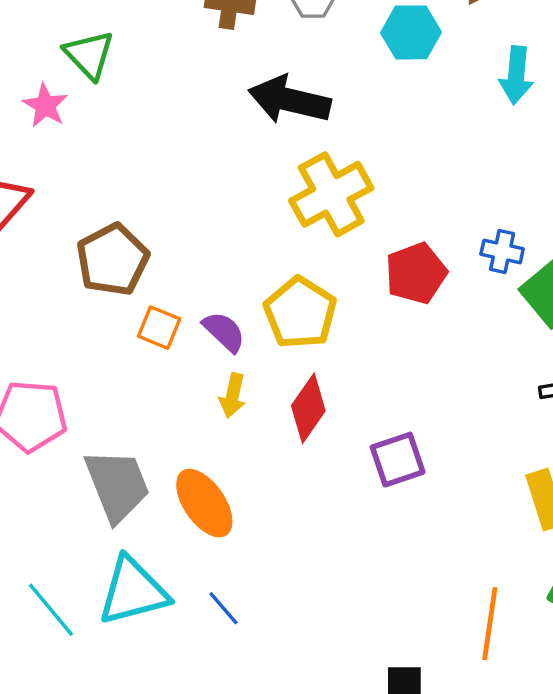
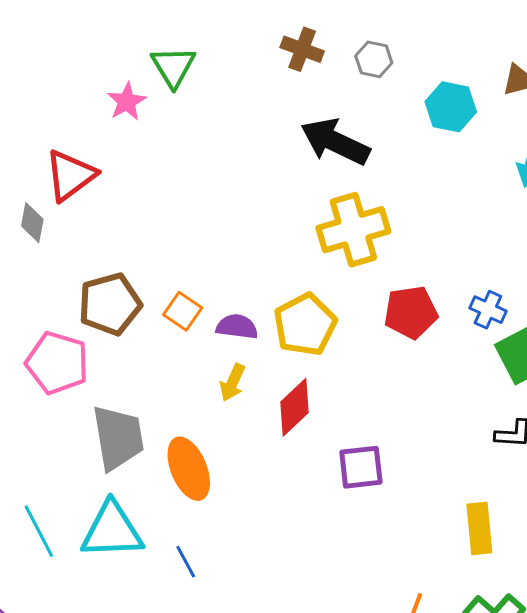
brown pentagon: (113, 260) -> (110, 304), moved
purple semicircle: (224, 332) -> (237, 327), turned -48

